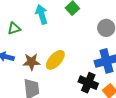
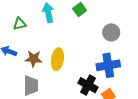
yellow ellipse: (55, 60) -> (57, 59), turned -40

